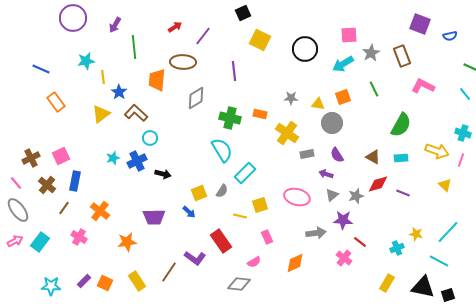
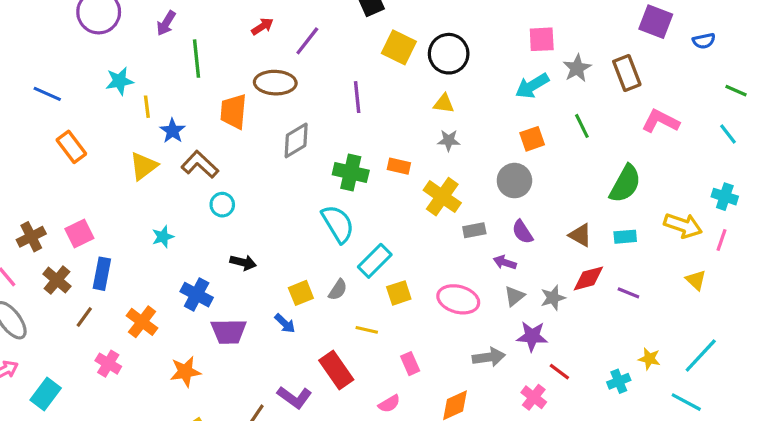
black circle: (305, 49) -> (449, 54), moved
yellow triangle: (318, 104) -> (444, 103), moved
blue cross: (137, 161) -> (197, 295), moved, turned -36
yellow square: (260, 205) -> (399, 293), moved
cyan rectangle: (40, 242) -> (46, 394), moved

